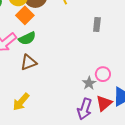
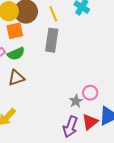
orange square: (25, 15) -> (15, 31), turned 30
gray rectangle: (97, 24) -> (52, 40), moved, size x1.6

